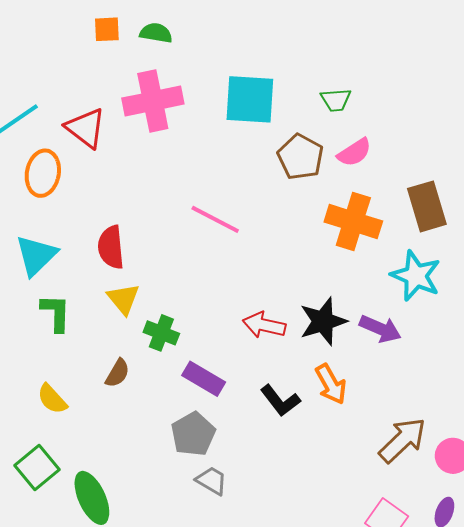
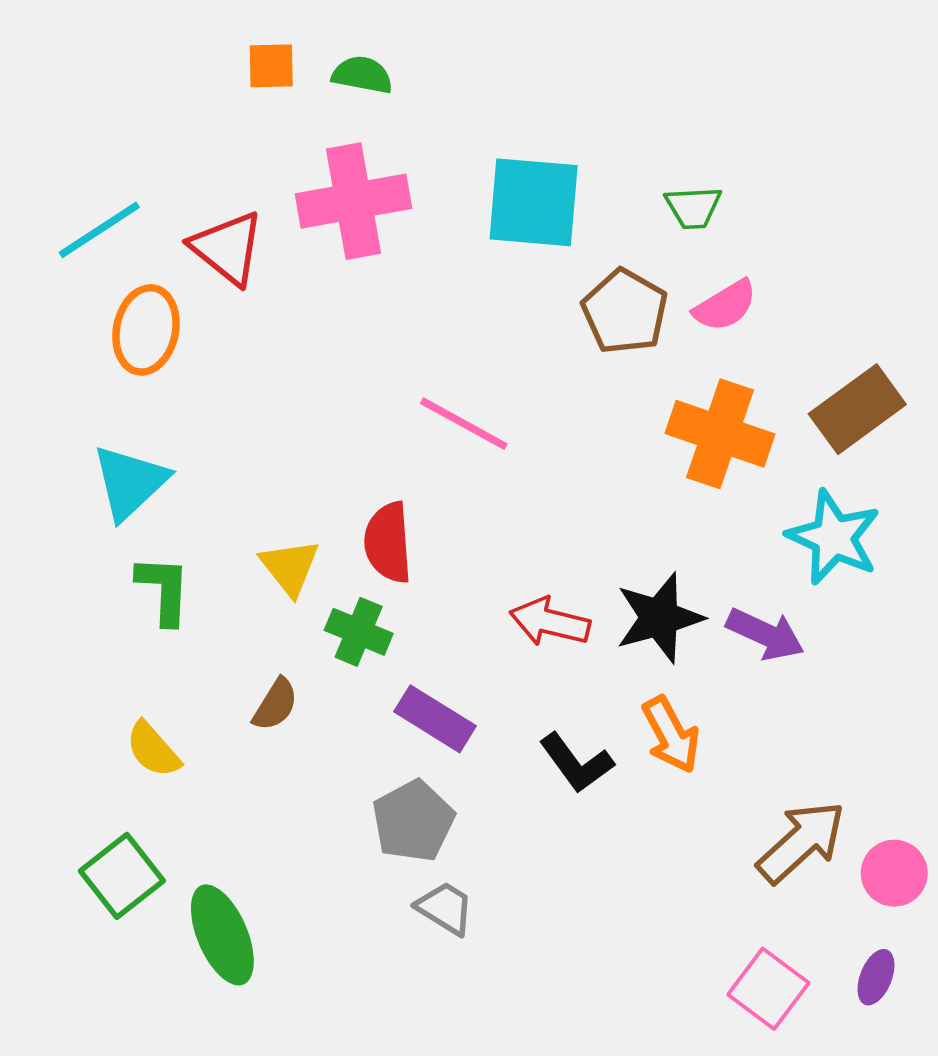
brown rectangle: (427, 206) -> (857, 409), turned 69
red semicircle: (111, 247) -> (388, 543), moved

